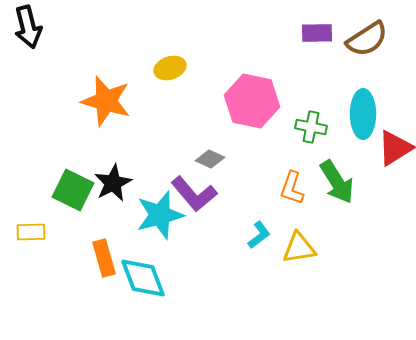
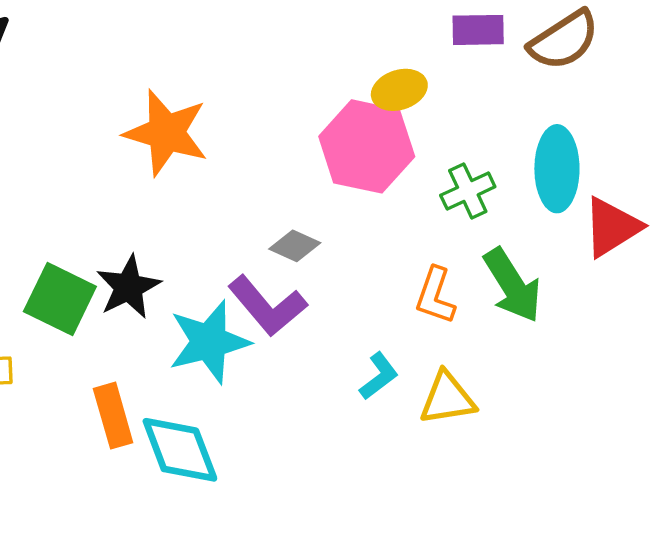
yellow ellipse: (170, 68) -> (399, 90), moved
orange star: (106, 101) -> (166, 133), moved
green cross: (311, 127) -> (468, 191), turned -36

